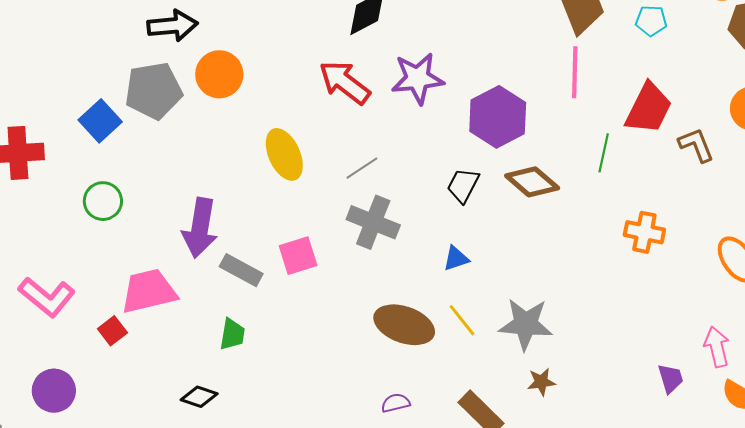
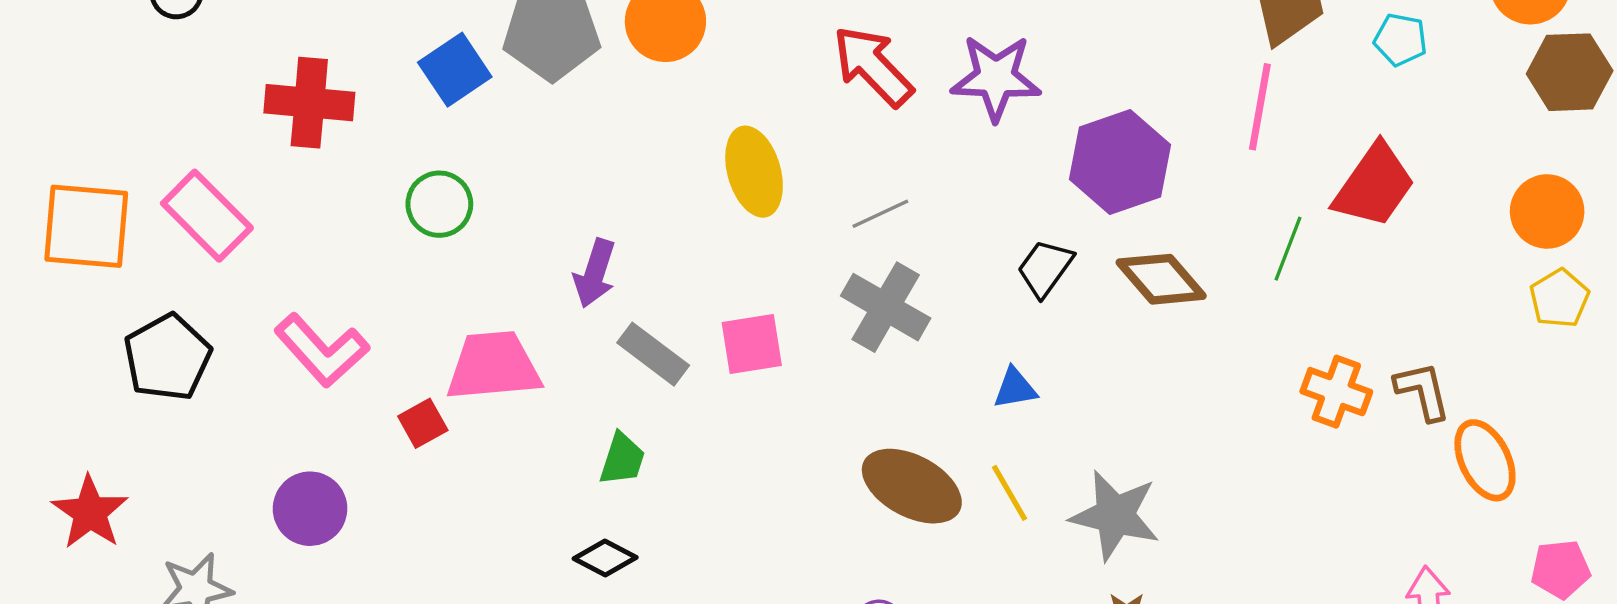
brown L-shape: (696, 145) -> (1423, 391), moved
purple arrow: (200, 228) -> (595, 273), size x0.7
black diamond: (199, 397) -> (605, 558), moved

